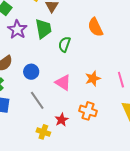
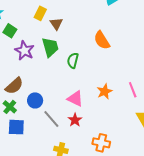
blue circle: (31, 72) -> (35, 100), moved
orange cross: (88, 111) -> (101, 143), moved
red star: (62, 120) -> (75, 120), moved

